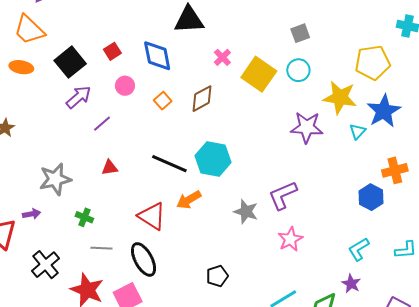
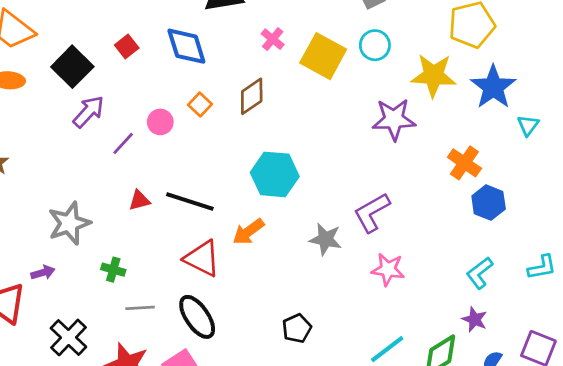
pink circle: (125, 86) -> (160, 122), moved
cyan triangle: (358, 131) -> (528, 125), moved
black line: (169, 164) -> (190, 201), moved
orange cross: (395, 170) -> (464, 163), moved, turned -35
pink star: (290, 239) -> (388, 269), turned -30

